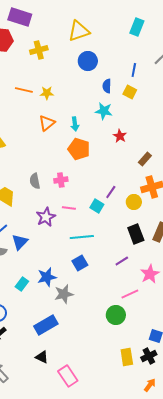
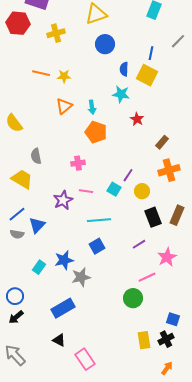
yellow square: (130, 92) -> (147, 75), size x1.5
gray semicircle: (35, 181) -> (36, 156), moved
yellow circle: (134, 202) -> (142, 191), moved

